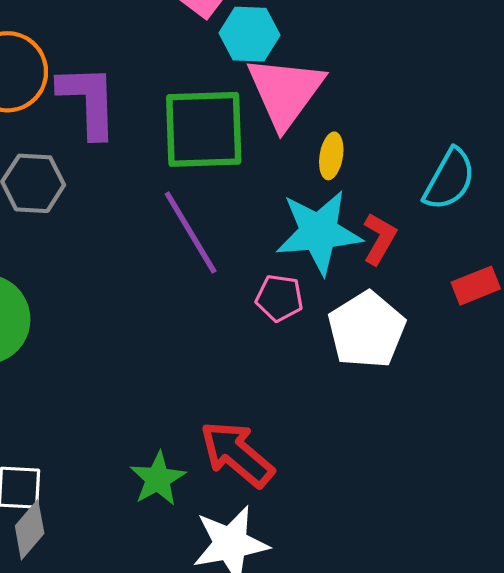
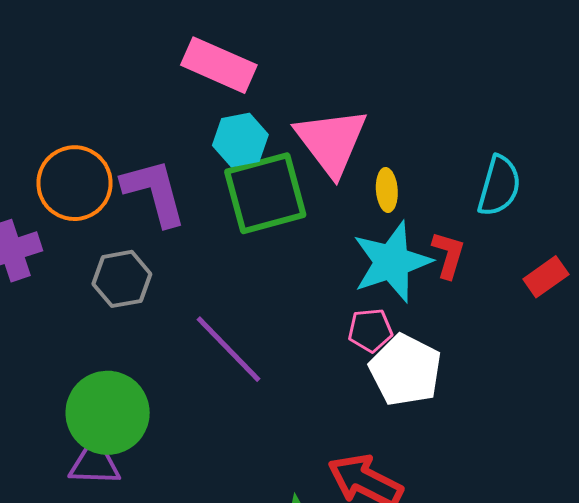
cyan hexagon: (249, 34) -> (240, 140), moved
purple line: (191, 232) -> (229, 349), moved
white pentagon: (367, 330) -> (406, 370), moved

